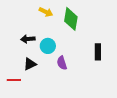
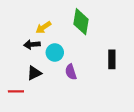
yellow arrow: (46, 12) -> (43, 27), moved, turned 120

